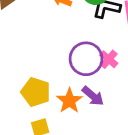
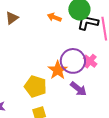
orange star: (69, 101) -> (58, 70), moved

